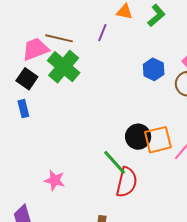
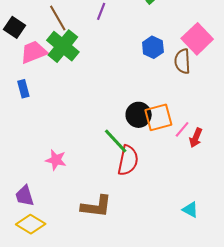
brown line: (59, 38) -> (58, 18), turned 48
pink trapezoid: (35, 49) -> (34, 52), moved
black square: (27, 79) -> (15, 27), moved

